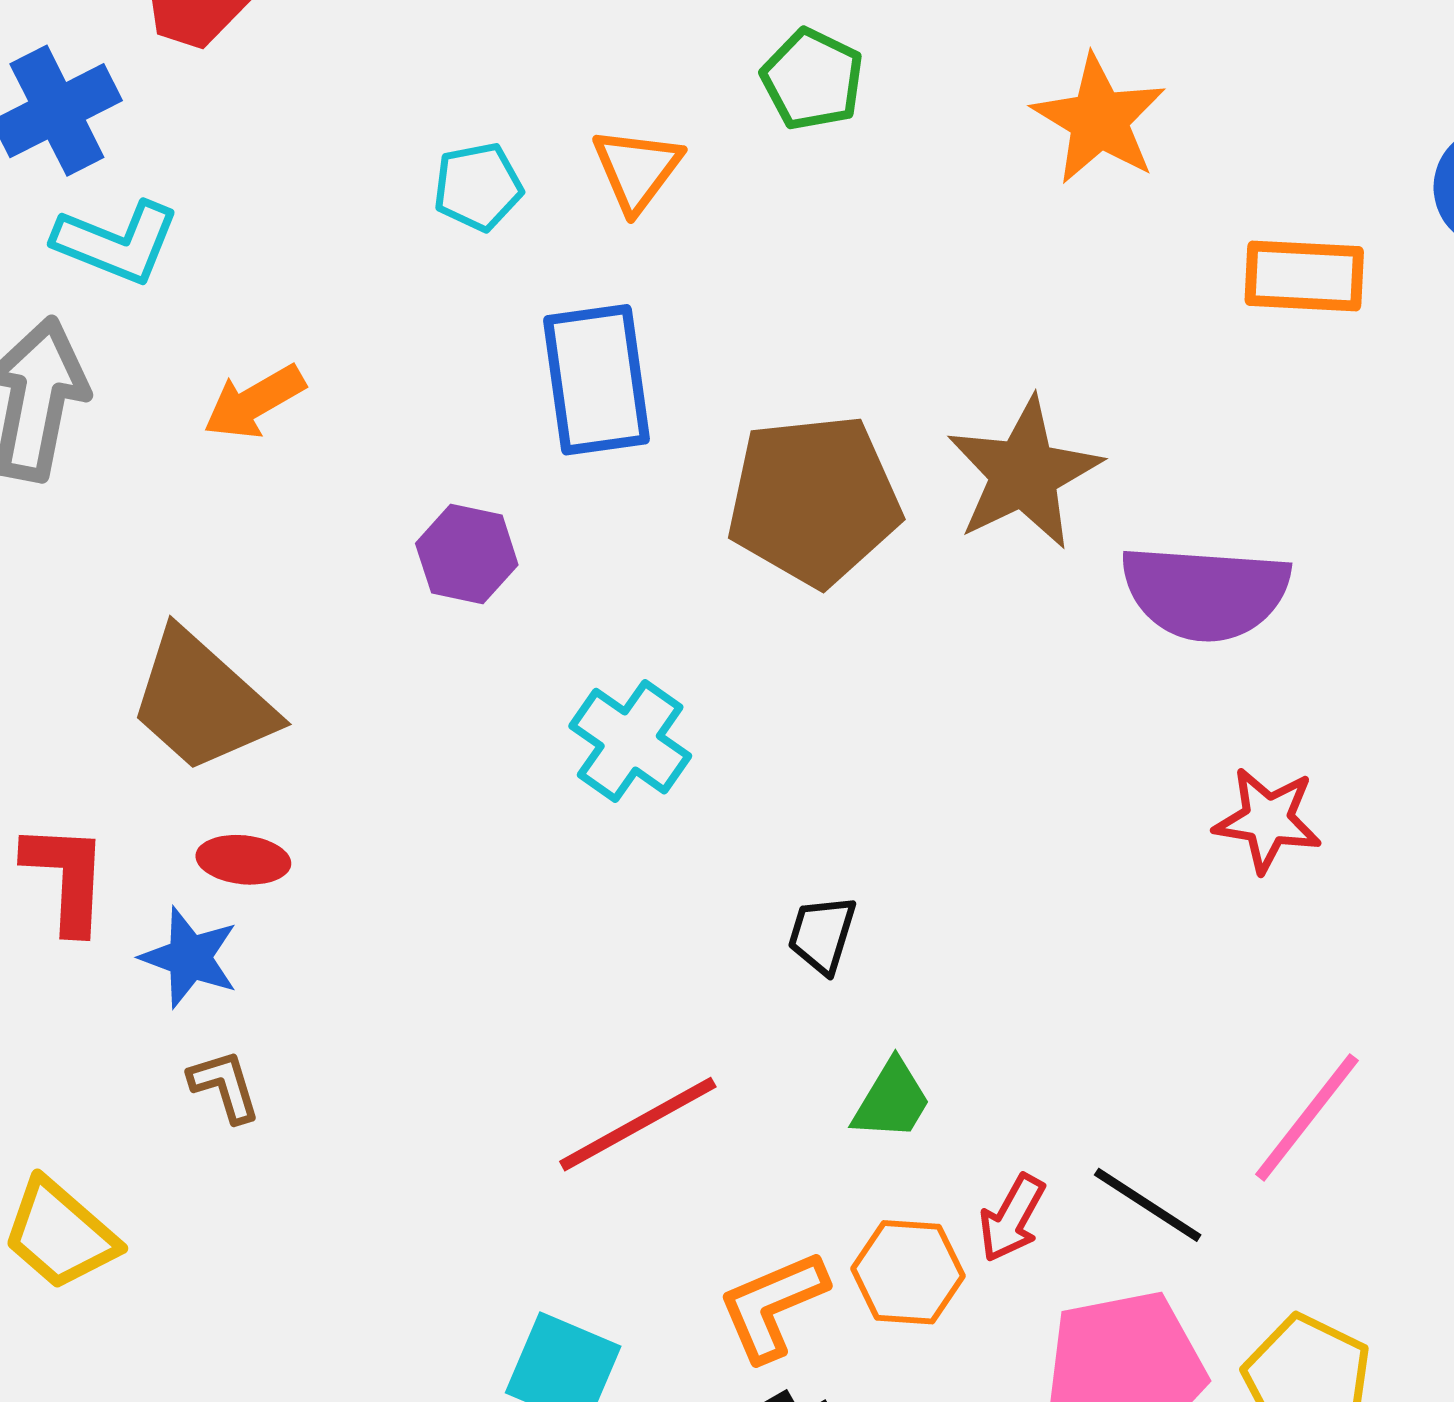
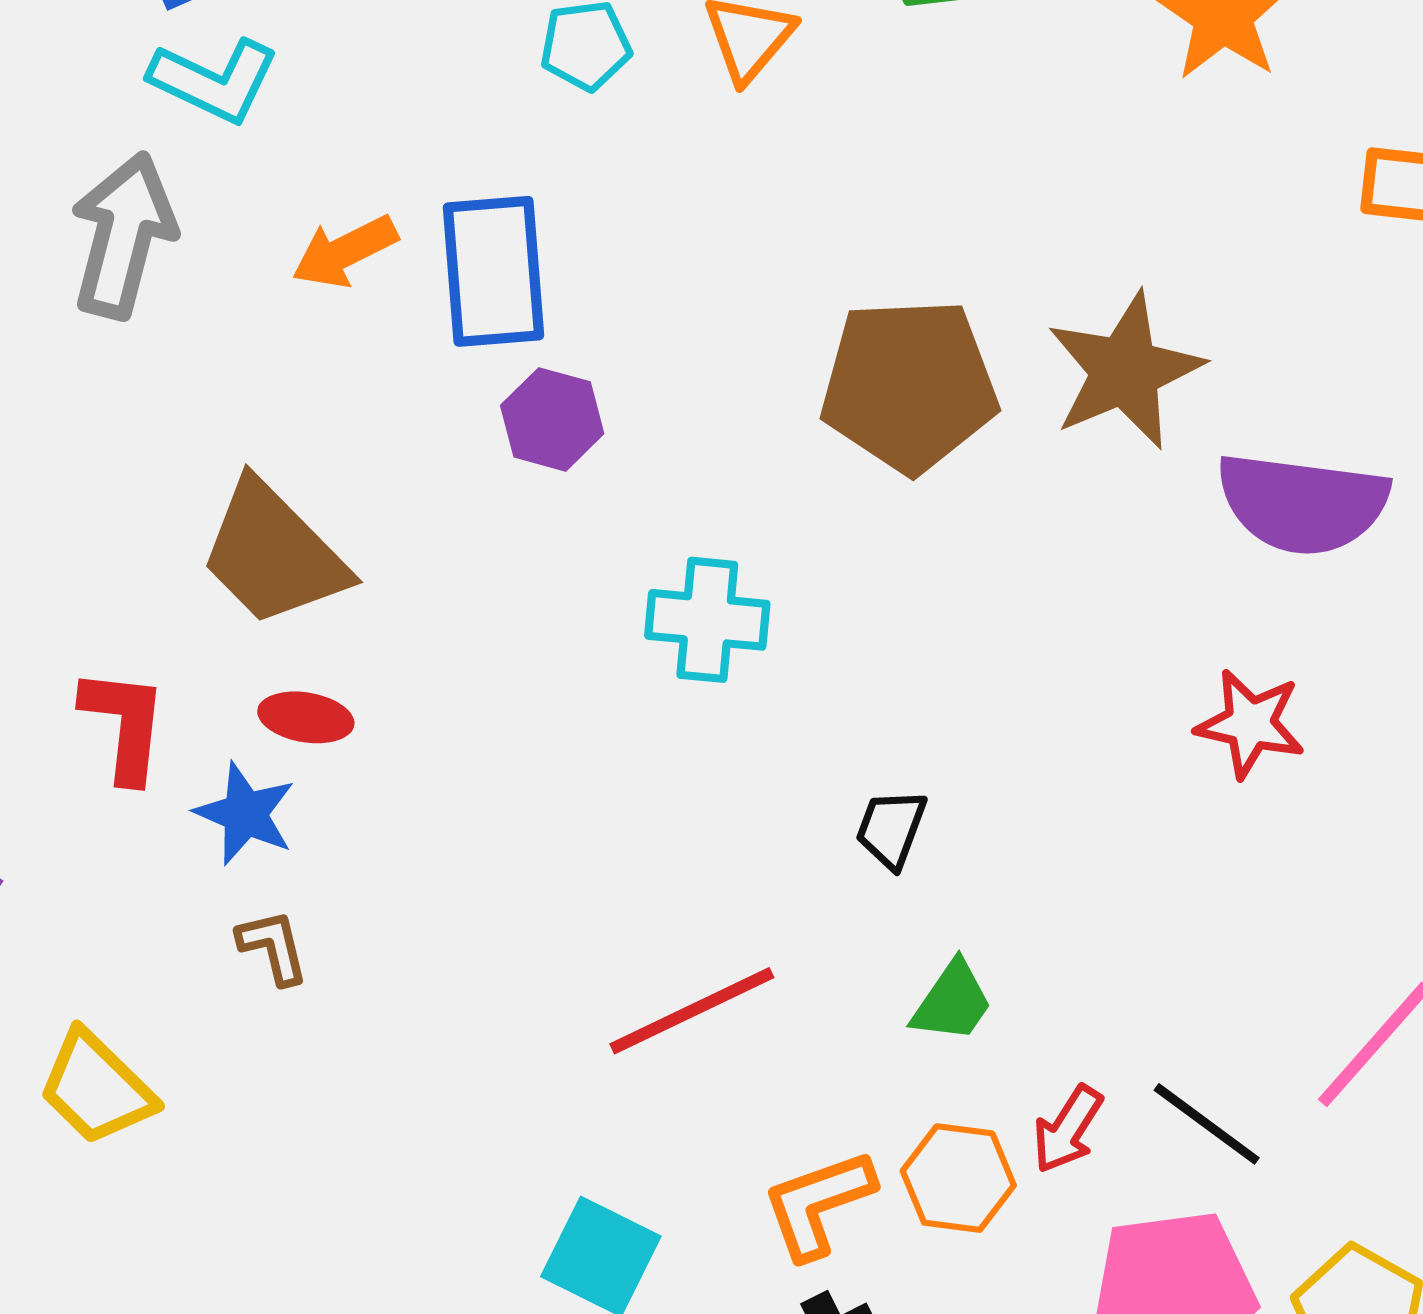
blue rectangle: (597, 380) -> (494, 271), moved
cyan cross: (630, 741) -> (707, 620), turned -33
red star: (1268, 820) -> (1250, 724), moved

